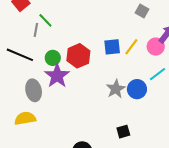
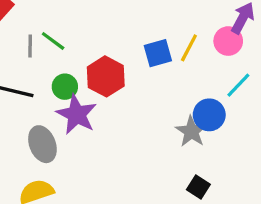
green line: (45, 20) -> (53, 41), moved
gray star: (116, 89) -> (191, 131), moved
black square: (123, 132) -> (198, 187), turned -32

